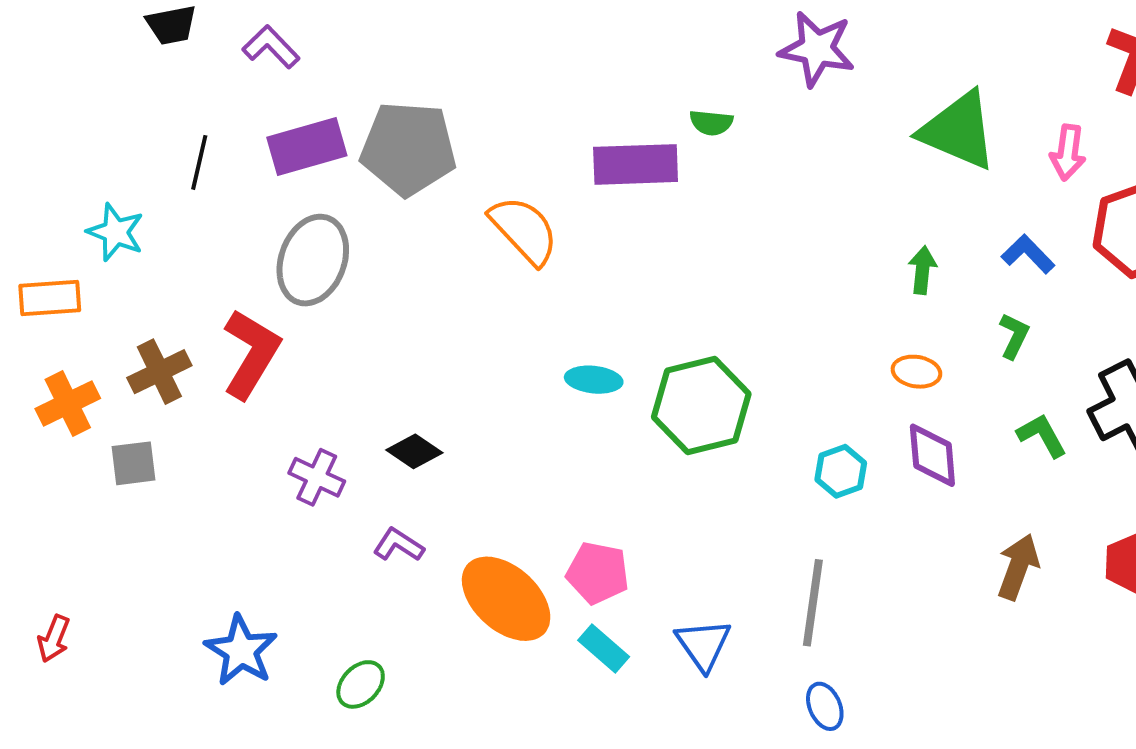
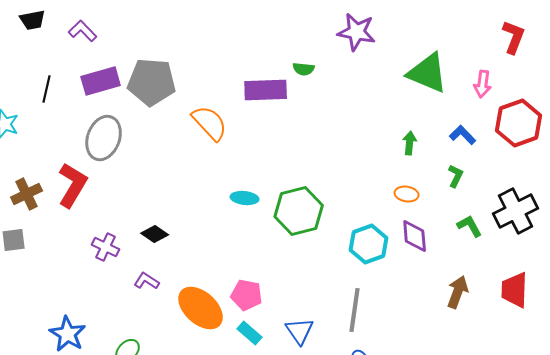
cyan hexagon: (841, 471) -> (369, 244), size x1.5

